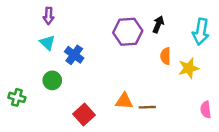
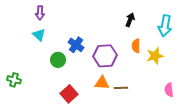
purple hexagon: (128, 32) -> (105, 56), moved
blue cross: (74, 55) -> (76, 45), moved
green circle: (52, 80) -> (58, 60), moved

